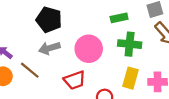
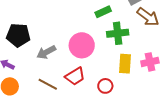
black pentagon: (49, 20) -> (18, 35), moved
brown line: (30, 70) -> (48, 84), moved

